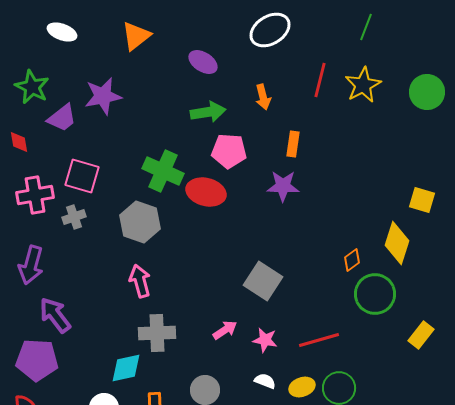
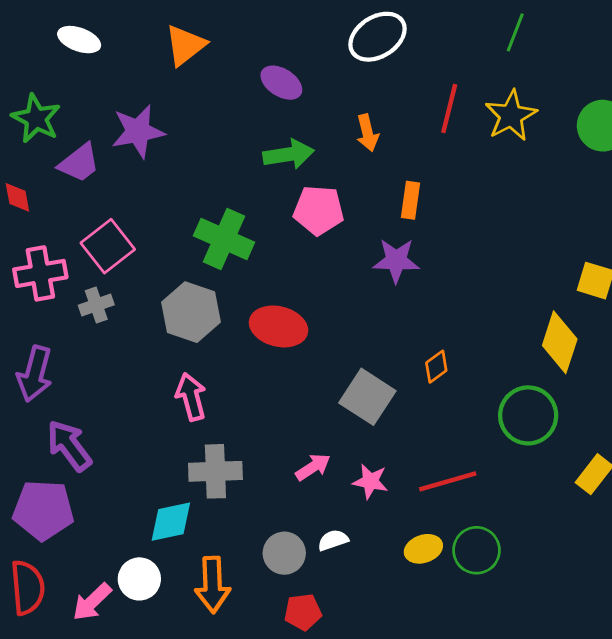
pink square: (82, 176) -> (108, 246), turned 36
red ellipse: (206, 192) -> (279, 326), moved
orange diamond: (352, 260) -> (436, 367), moved
white semicircle: (265, 381) -> (333, 540), moved, turned -40

